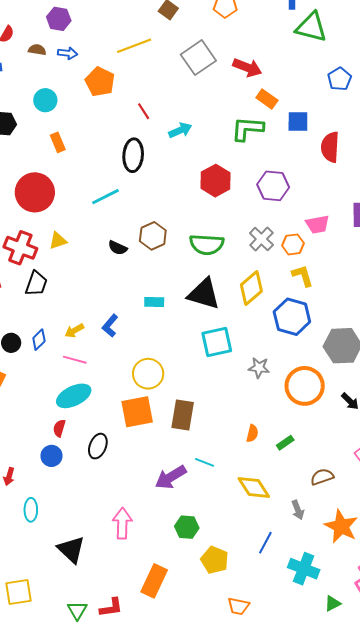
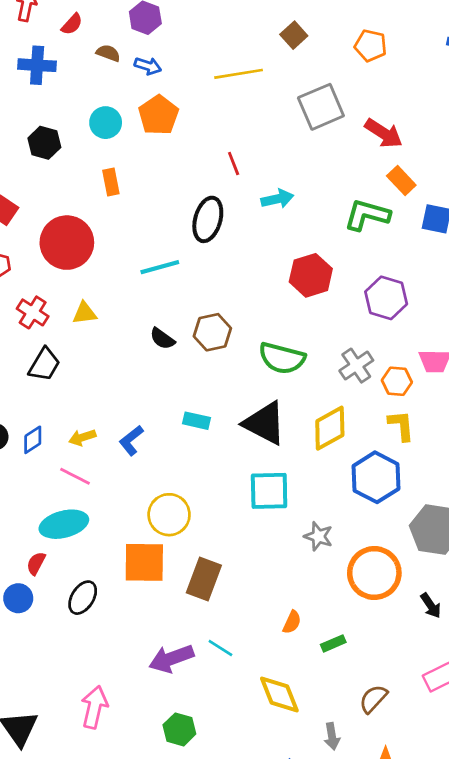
orange pentagon: (100, 82) -> (158, 115), moved
red cross: (20, 248) -> (33, 312), size x0.7
brown semicircle: (322, 477) -> (373, 699), turned -40

